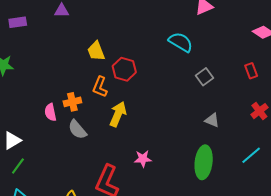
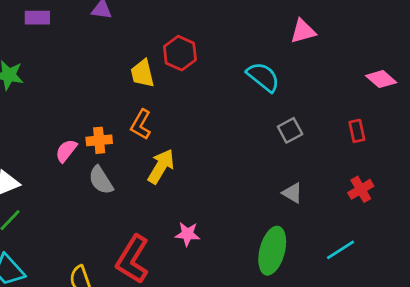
red hexagon: (124, 69) -> (180, 53), moved
pink semicircle: (50, 112) -> (66, 151), turned 42

